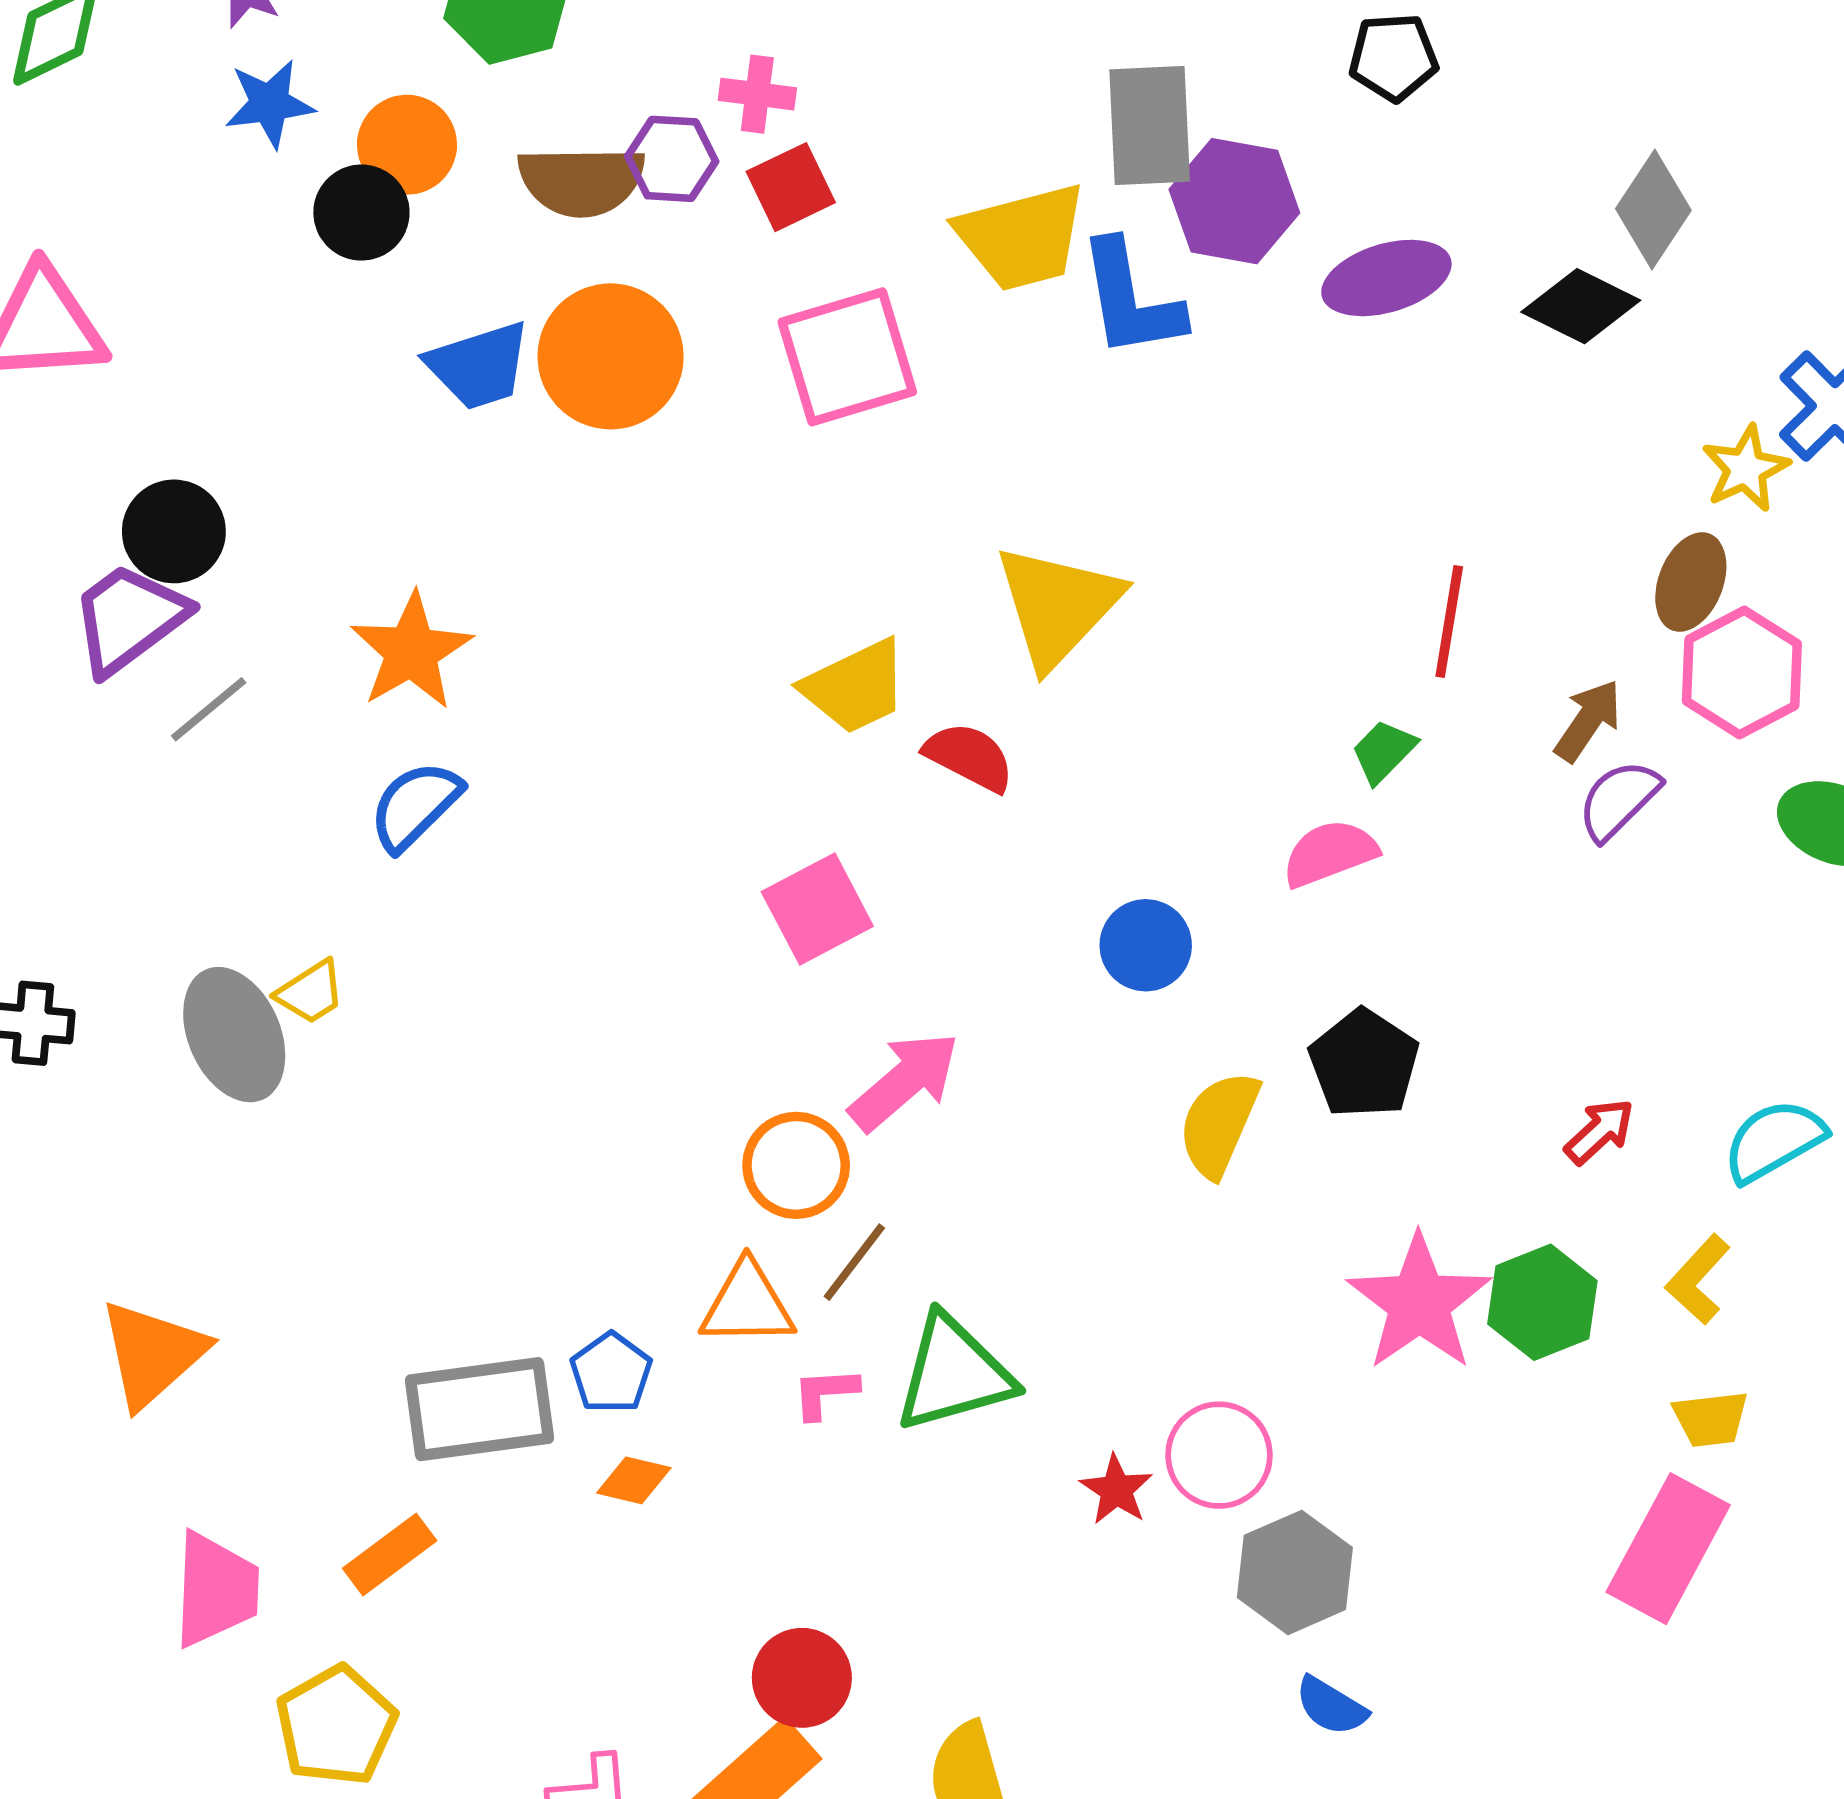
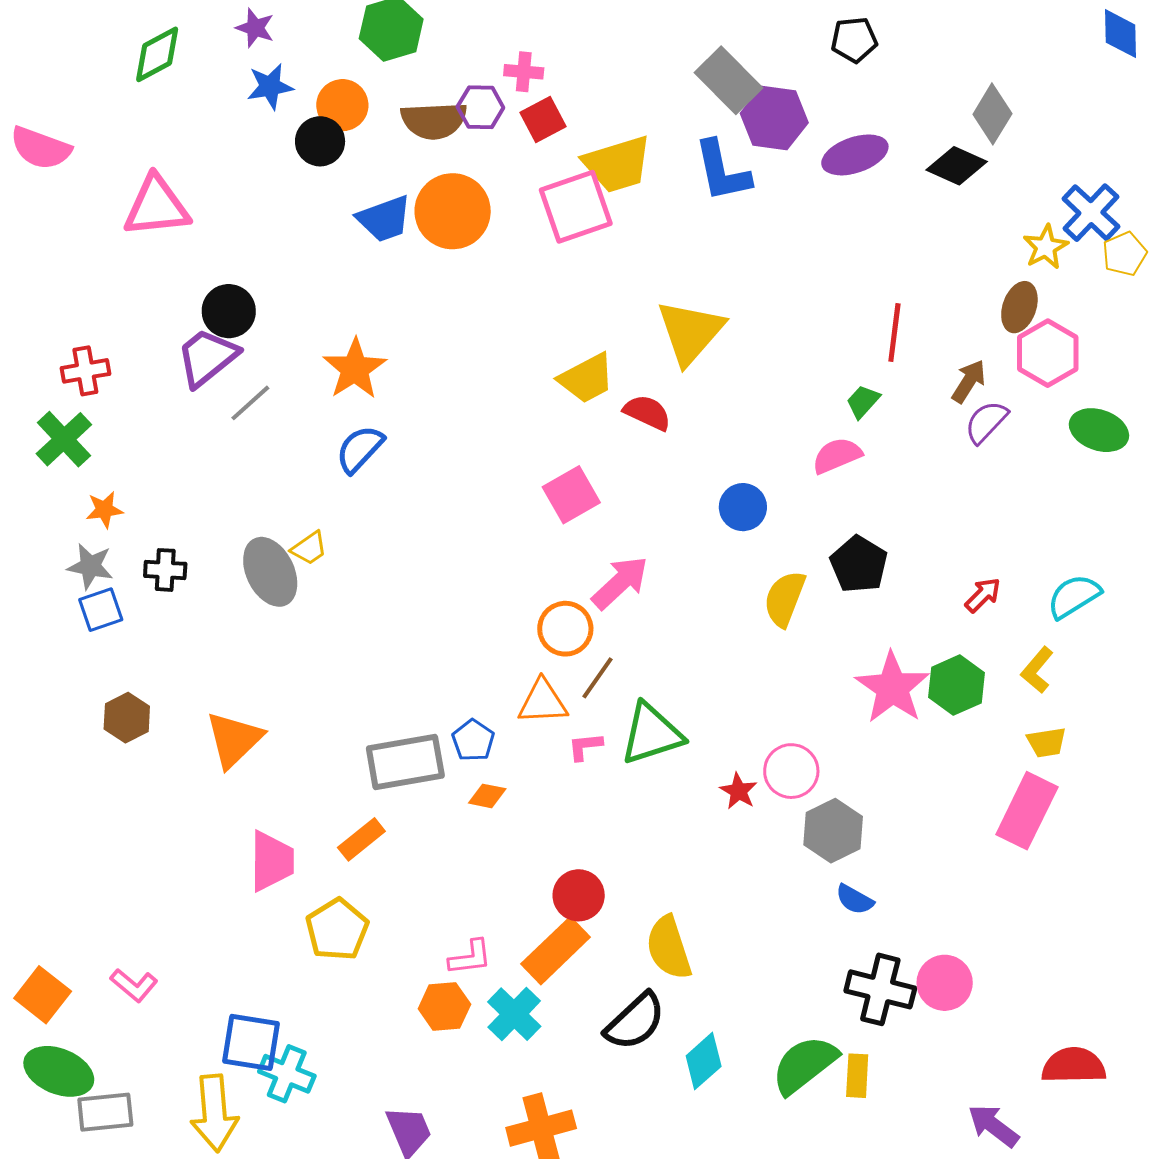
gray rectangle: (1150, 125) -> (729, 80), turned -40
yellow trapezoid: (1022, 237) -> (617, 164), moved

